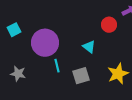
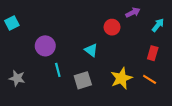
cyan square: (14, 30) -> (12, 23), moved
purple circle: (45, 43) -> (45, 46), size x0.7

